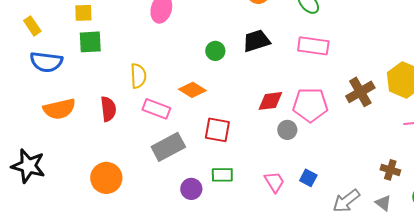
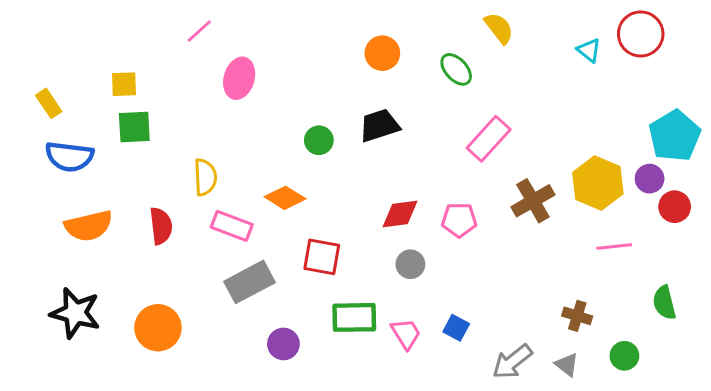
pink rectangle: (313, 46) -> (489, 139), moved, turned -56
pink pentagon: (310, 105) -> (459, 220), size x0.7
gray circle: (287, 130) -> (410, 264), moved
black star: (28, 166) -> (75, 313), moved
green rectangle: (222, 175) -> (354, 317), moved, size x1.4

